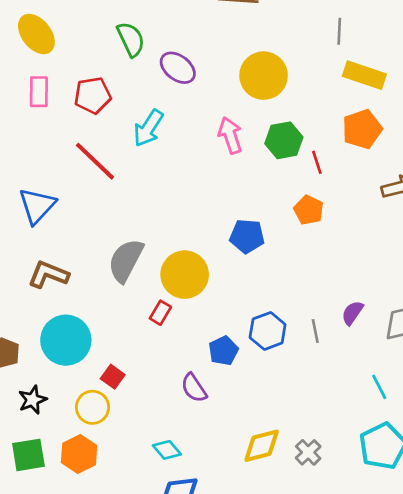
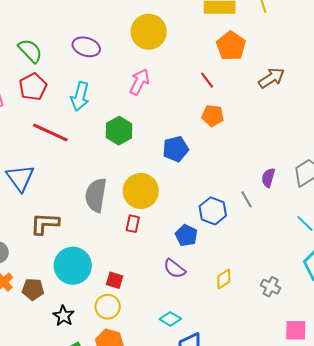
green semicircle: (131, 39) -> (30, 51), moved
pink arrow: (230, 135) -> (139, 82), turned 64
green hexagon: (284, 140) -> (119, 131), moved
yellow diamond: (262, 446) -> (224, 279), moved, size x0.7

